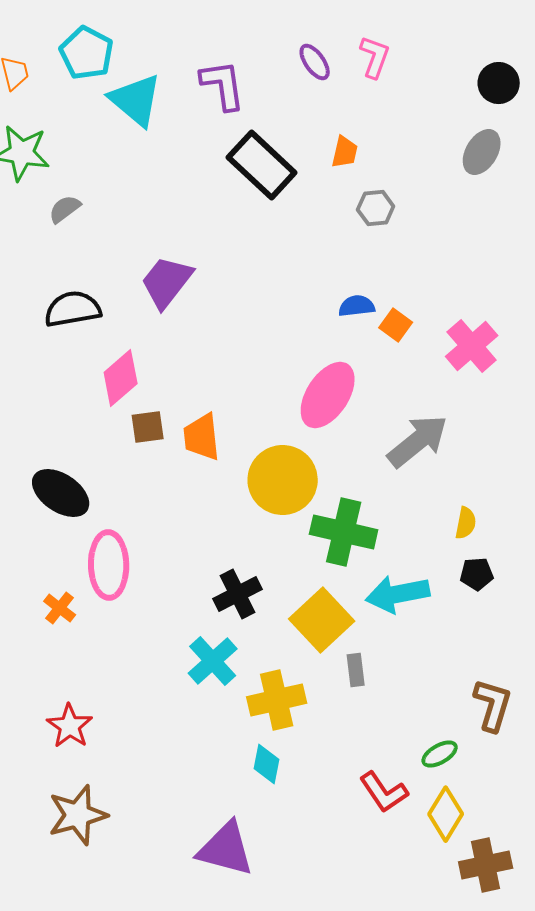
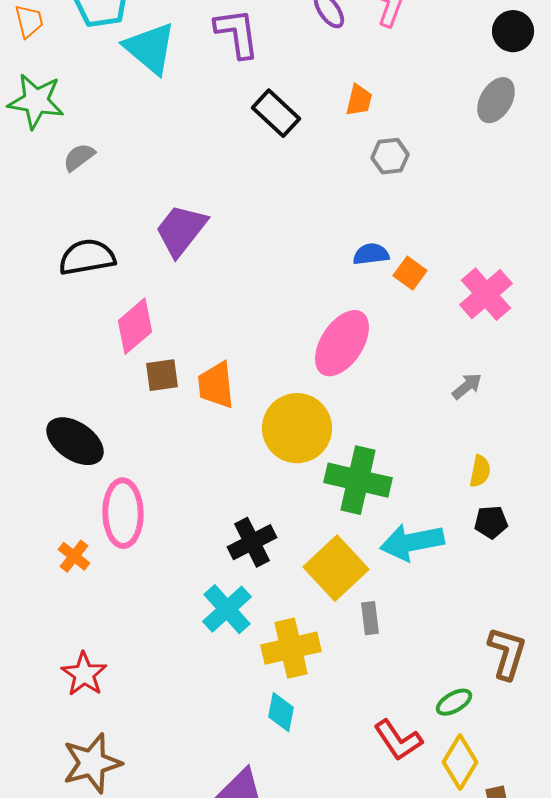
black rectangle: (262, 165) -> (276, 113), size x0.7
gray arrow: (418, 441) -> (467, 386), moved, size x0.5

